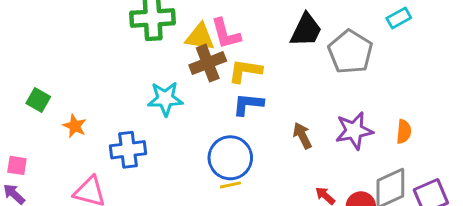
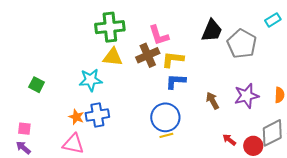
yellow triangle: (200, 37) -> (113, 57), moved
cyan star: (165, 99) -> (91, 80), moved
orange star: (75, 126) -> (76, 117), moved

